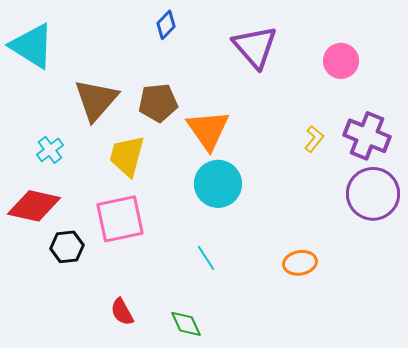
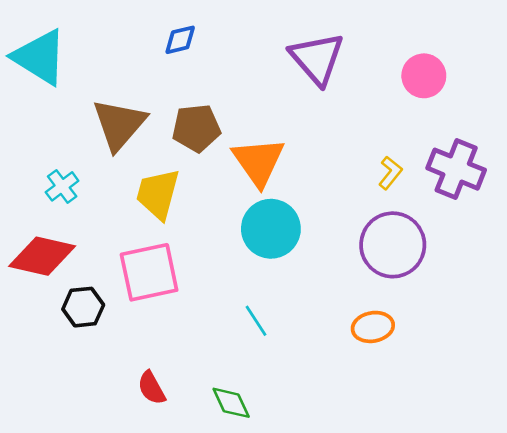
blue diamond: (166, 25) -> (180, 40), moved, turned 32
purple circle: (373, 194) -> (393, 245), moved

